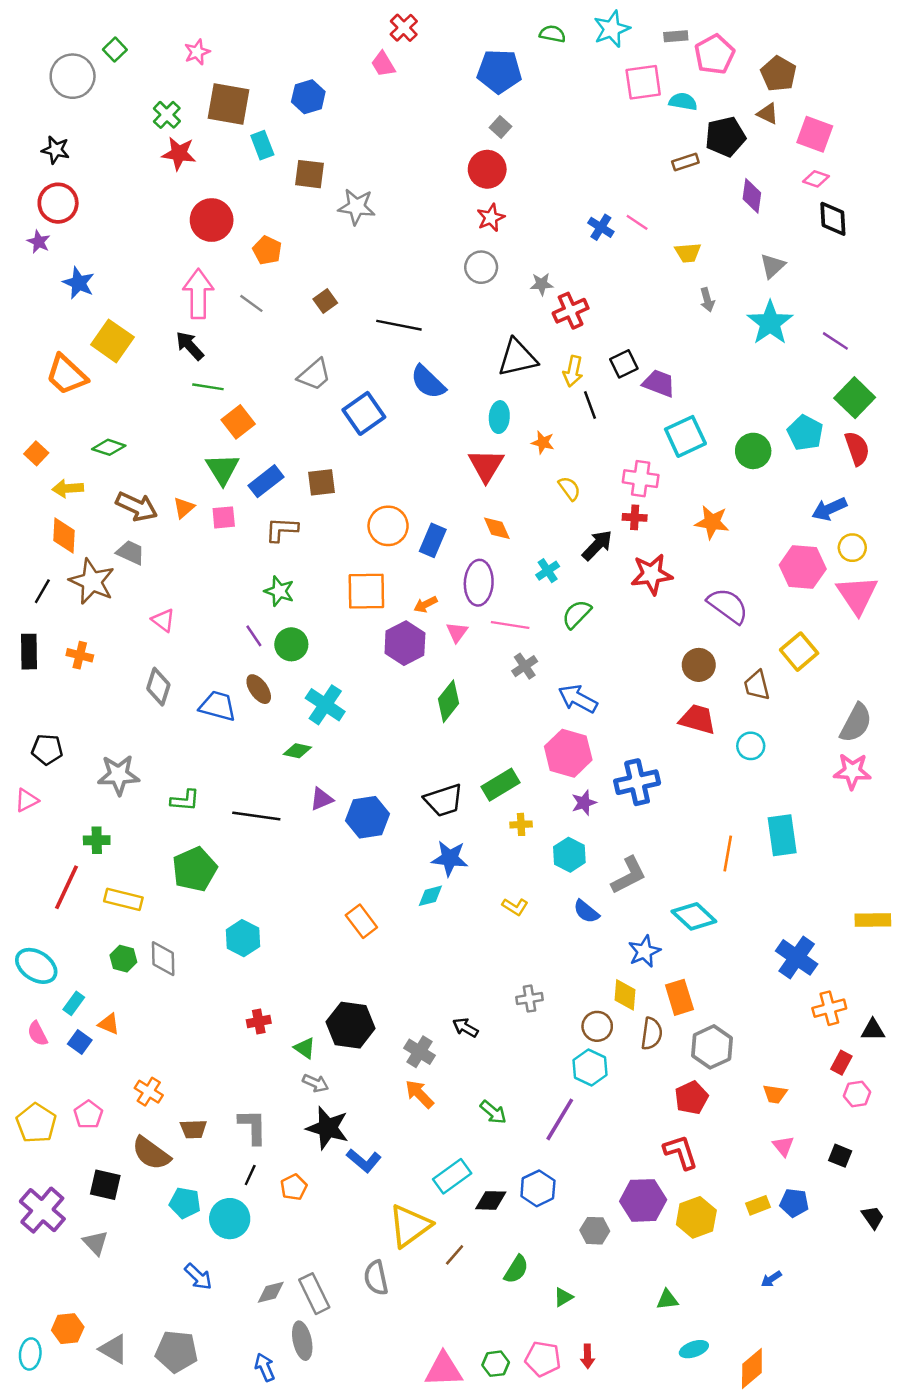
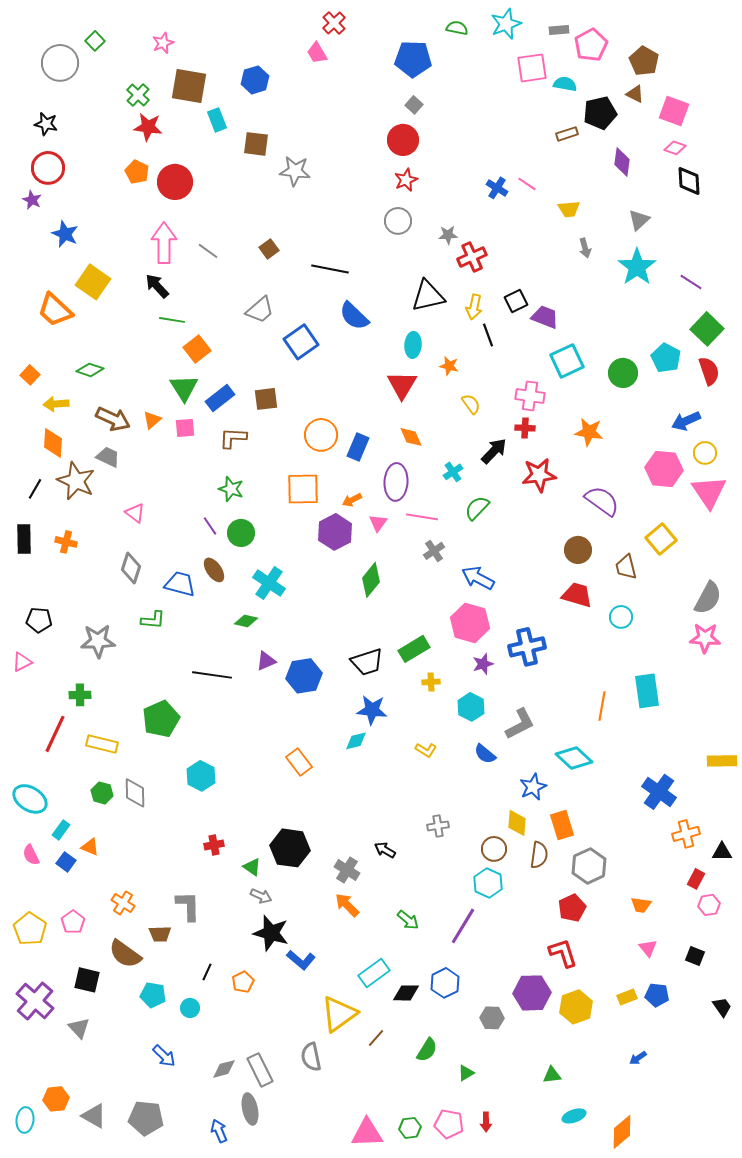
orange pentagon: (267, 250) -> (137, 172), moved
green L-shape: (185, 800) -> (153, 620), moved
gray L-shape: (253, 1127) -> (188, 906), moved
cyan circle: (230, 1219) -> (190, 1008), size x0.6

